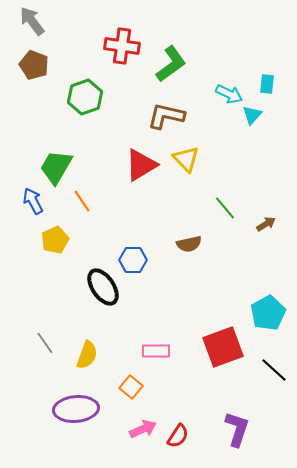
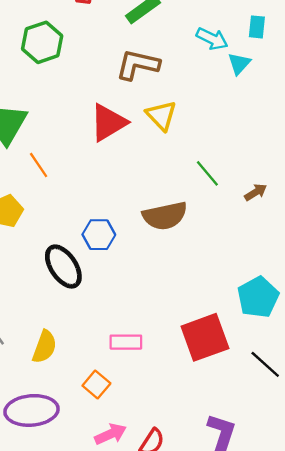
brown semicircle: (189, 244) -> (165, 216), size x1.5

